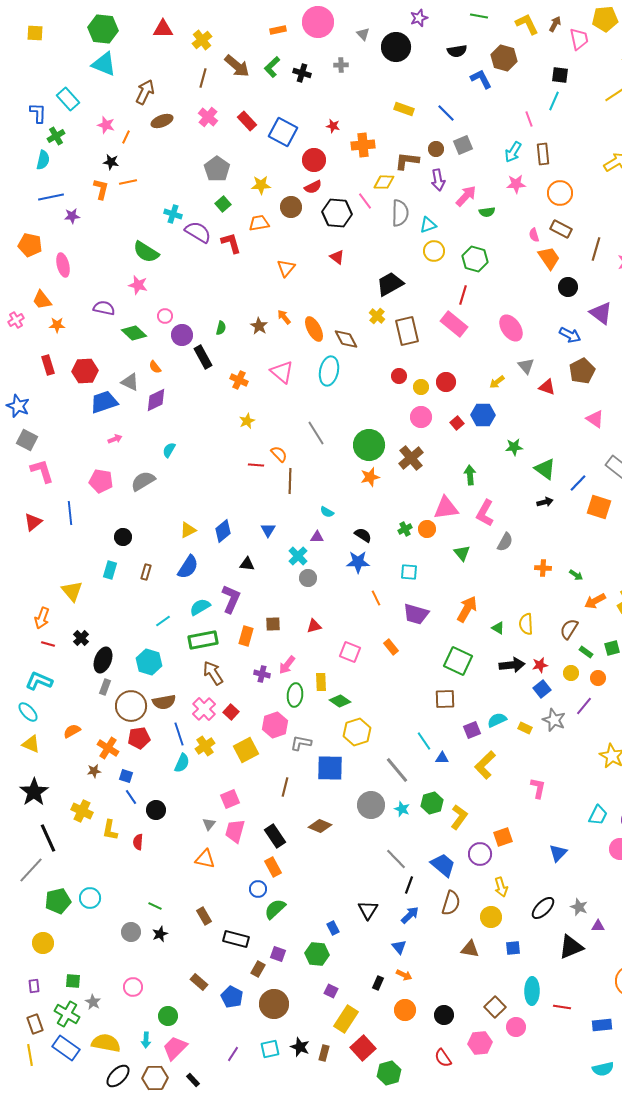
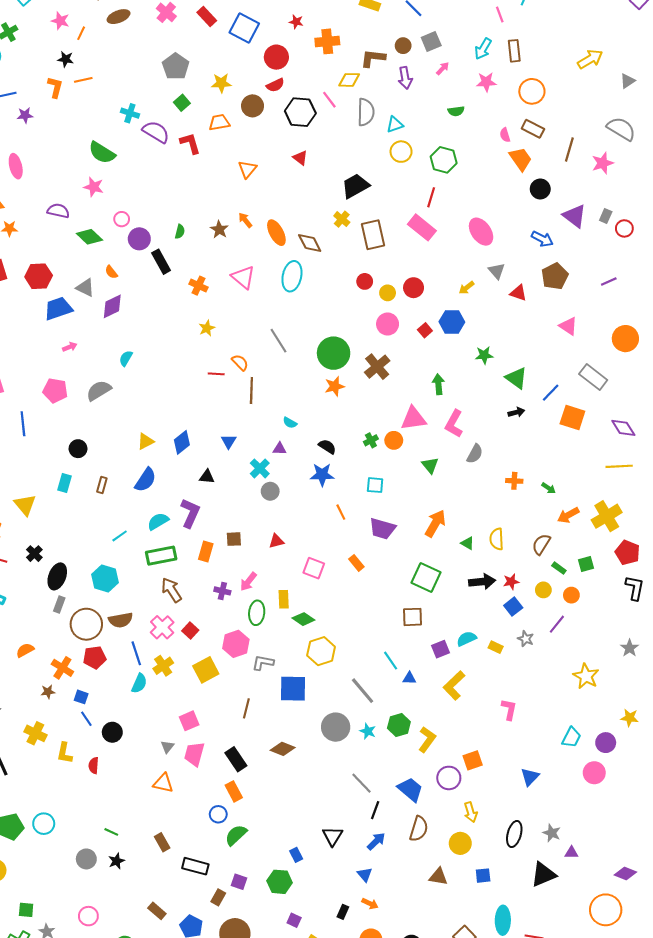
pink arrow: (466, 196) -> (443, 68), moved, size x0.6
gray star: (554, 720) -> (526, 639), size x0.7
black ellipse: (543, 908) -> (514, 834), turned -30

